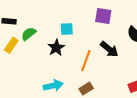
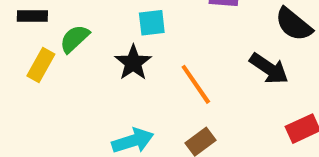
black arrow: (109, 49) -> (269, 69), moved
orange line: (86, 61) -> (196, 84), turned -50

